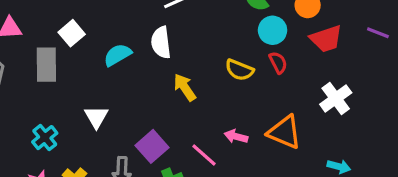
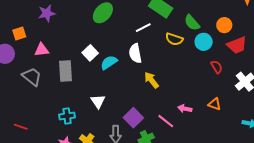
white square: (72, 33) -> (90, 53), moved
red semicircle: (278, 63) -> (217, 67), moved
yellow semicircle: (239, 70) -> (174, 39), moved
orange triangle: (285, 132) -> (215, 104), size x0.6
cyan cross: (45, 138) -> (67, 116), turned 35

